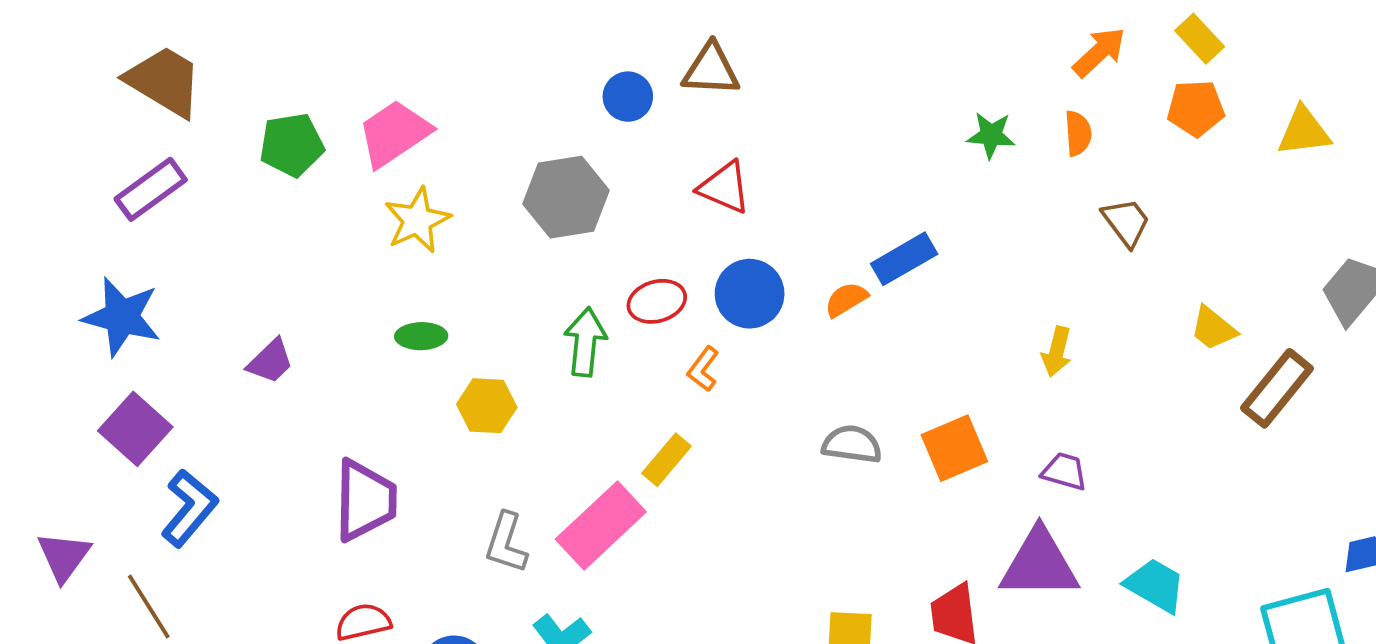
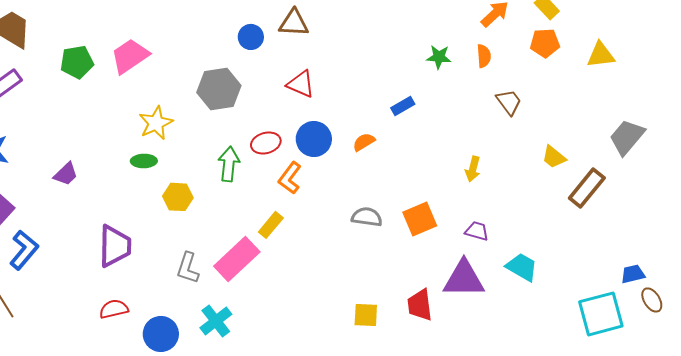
yellow star: (417, 220) -> (156, 123), moved
blue rectangle: (904, 259) -> (403, 106), moved, size x0.7
orange L-shape: (703, 369) -> (290, 178), size x1.4
cyan trapezoid: (1155, 585) -> (522, 267), moved

